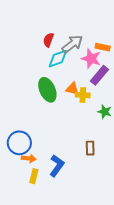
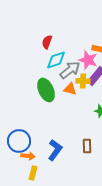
gray arrow: (72, 44) -> (70, 70), moved
yellow cross: (83, 95) -> (83, 81), moved
blue L-shape: (57, 166) -> (55, 150), moved

